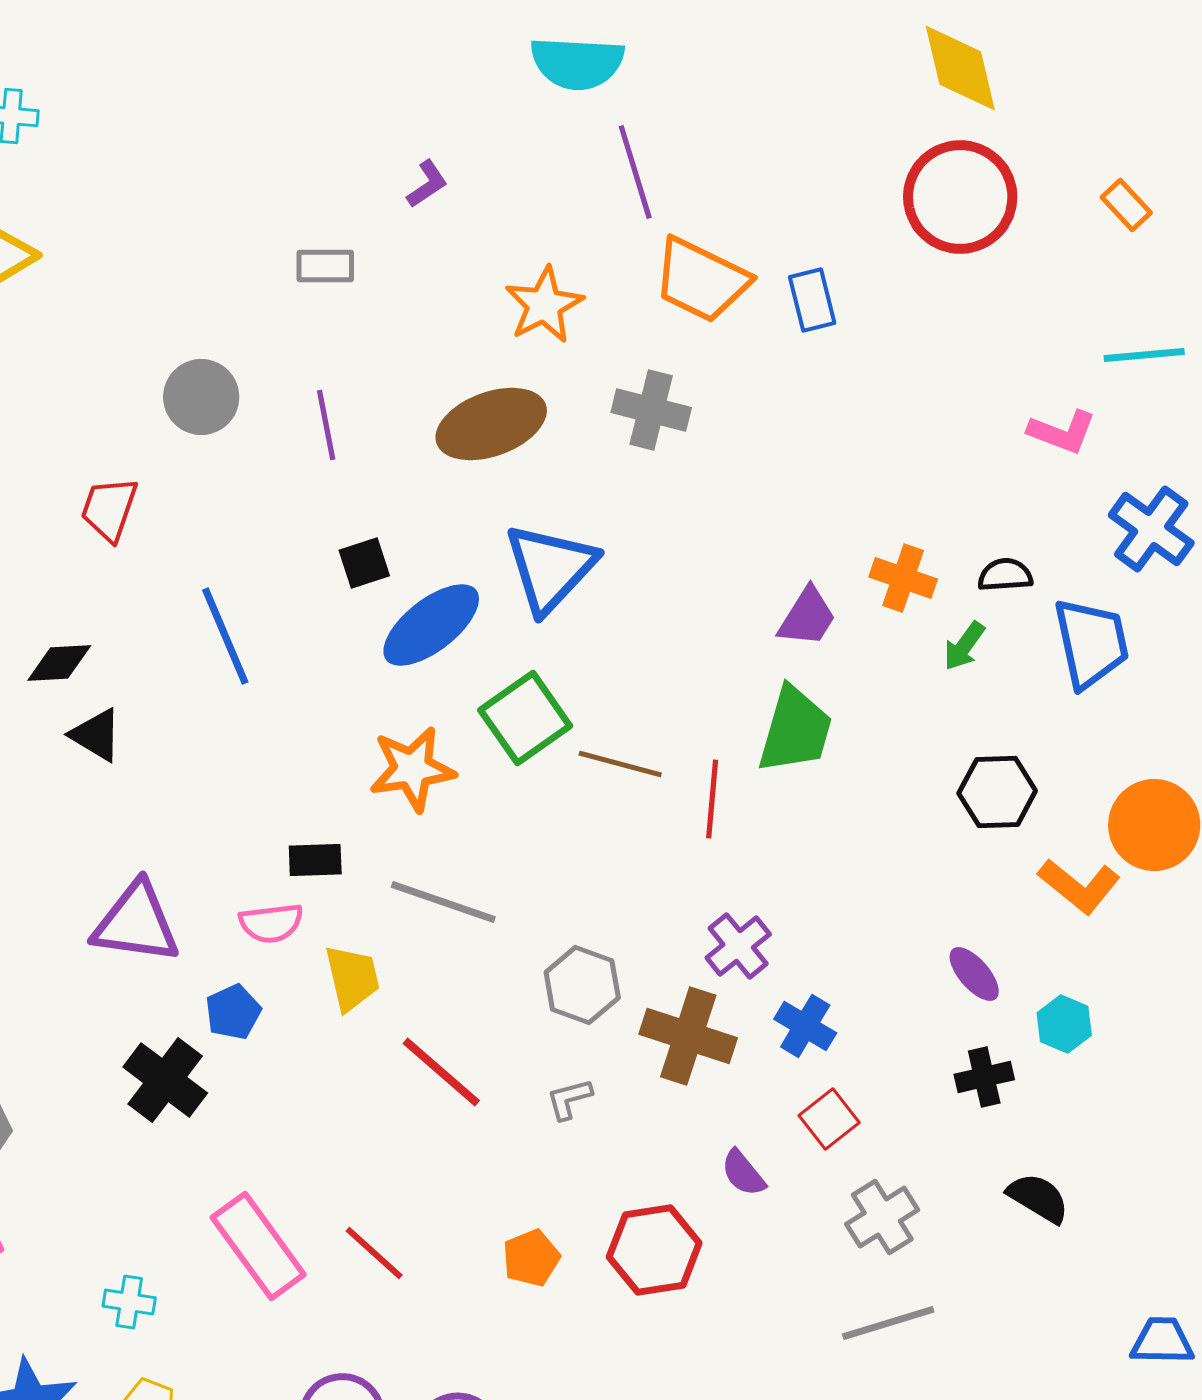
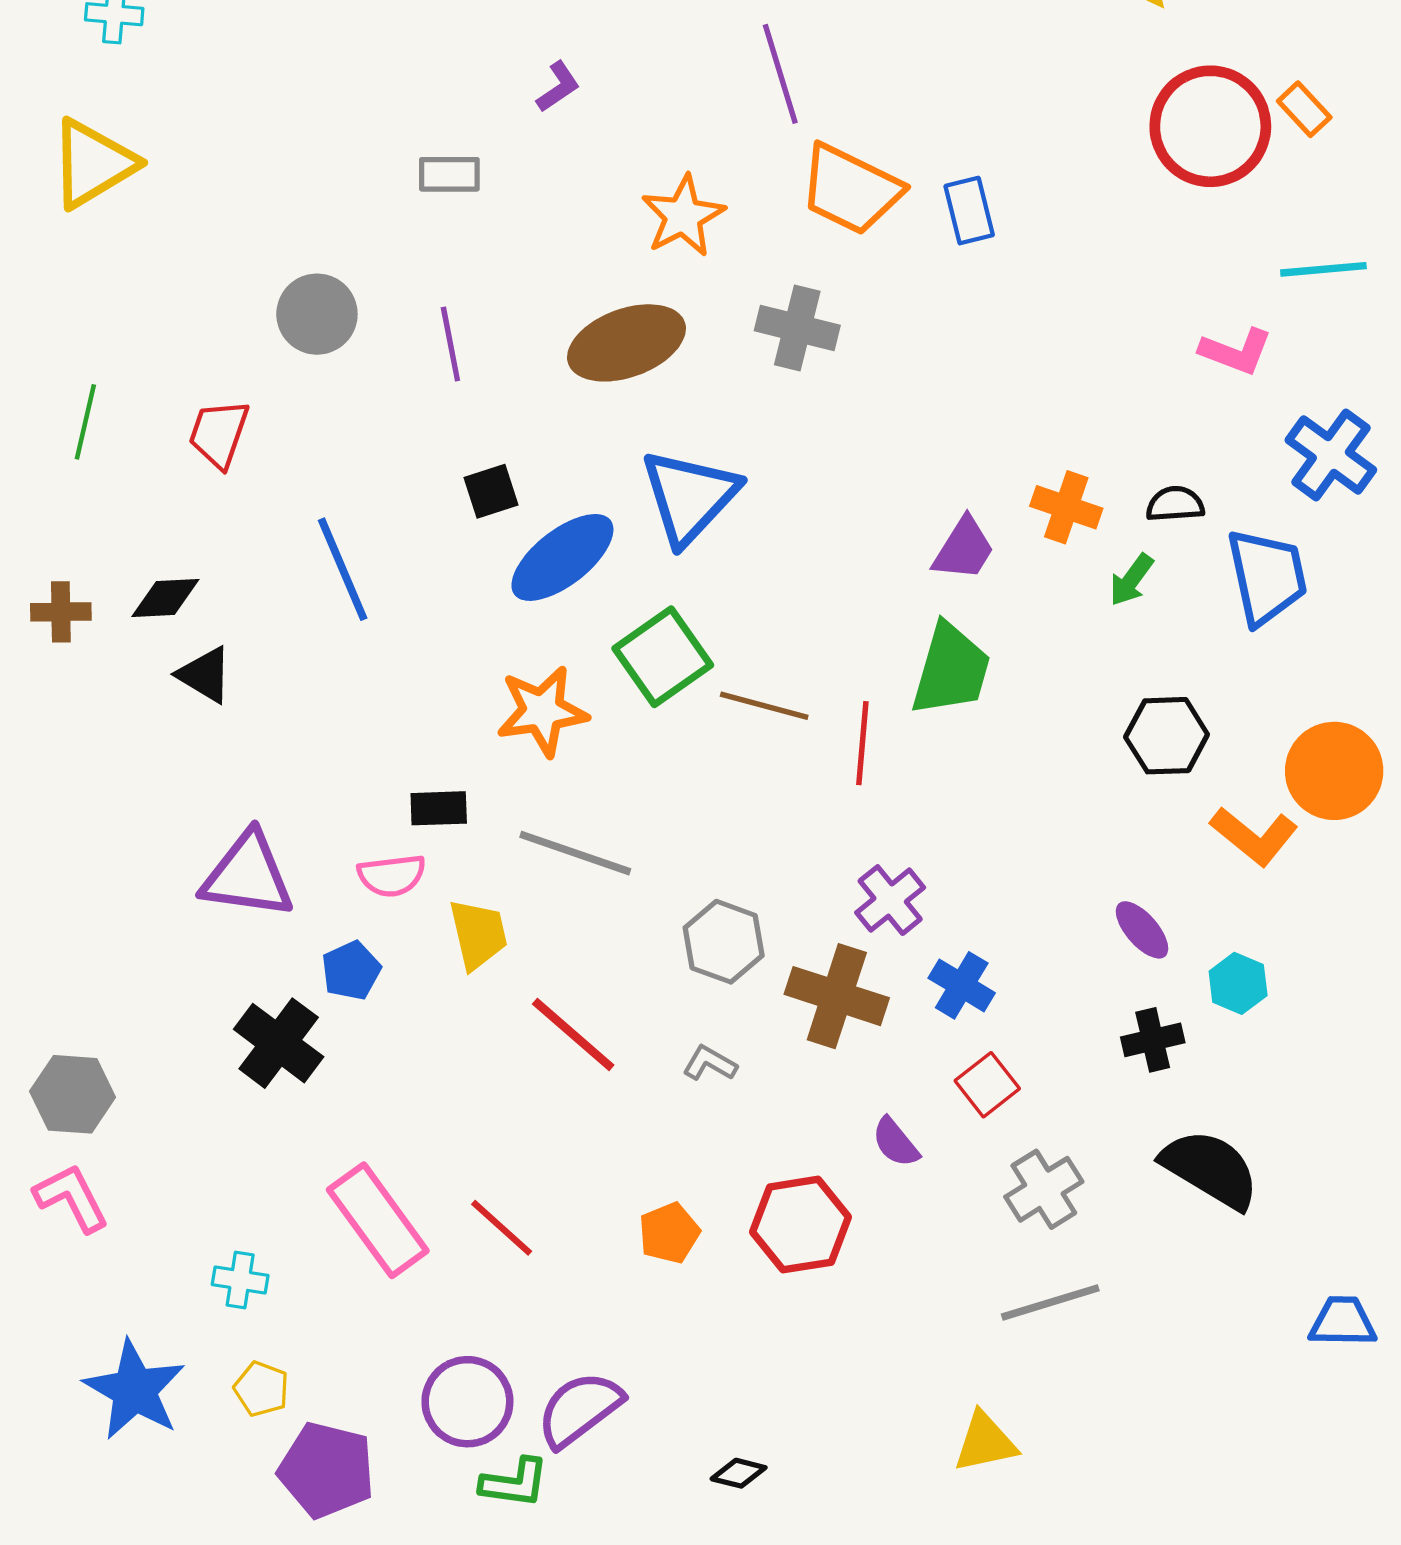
red circle: (960, 197) -> (1210, 126), moved
gray L-shape: (569, 1099) -> (710, 1063), turned 45
black semicircle: (1038, 1198) -> (1210, 1169), size x1.5

